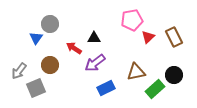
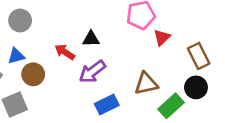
gray circle: (50, 24) -> (20, 20), moved
brown rectangle: (174, 37) -> (199, 56), moved
blue triangle: (36, 38) -> (16, 56), moved, turned 40

